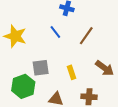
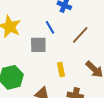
gray square: (41, 68) -> (38, 45), moved

